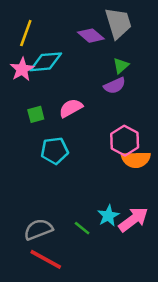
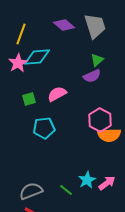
purple diamond: (91, 36) -> (64, 25), moved
pink arrow: (133, 219) -> (107, 183), size x0.7

